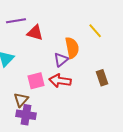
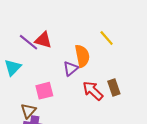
purple line: (16, 21) -> (28, 42), moved, turned 48
red arrow: (60, 81) -> (93, 91), moved, turned 35

